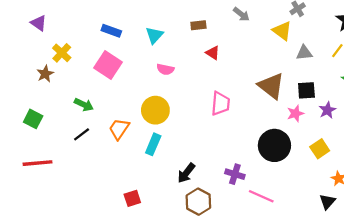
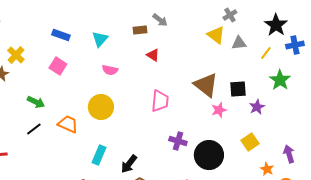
gray arrow: (241, 14) -> (160, 20), moved
gray triangle: (304, 53) -> (239, 43), moved
pink square: (108, 65) -> (58, 66), size x0.7
pink star: (295, 113) -> (219, 110), moved
orange trapezoid: (119, 129) -> (68, 124), turned 80
cyan rectangle: (153, 144) -> (99, 155), moved
black circle: (274, 145) -> (209, 155), moved
purple cross: (235, 174) -> (178, 141), moved

